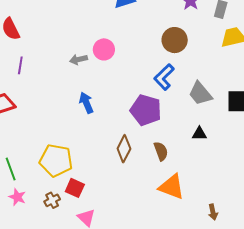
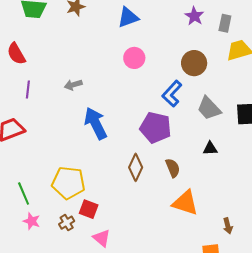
brown circle: (175, 40) -> (194, 63), moved
pink circle: (104, 49) -> (134, 58), moved
gray arrow: (78, 59) -> (73, 85), moved
blue arrow: (86, 103) -> (96, 123), size x1.5

